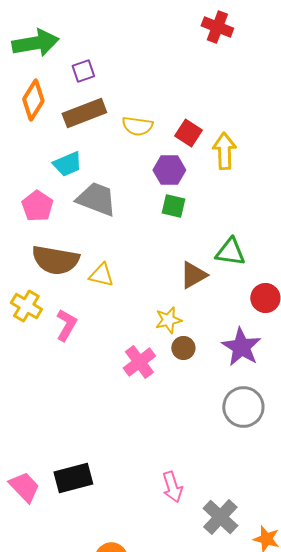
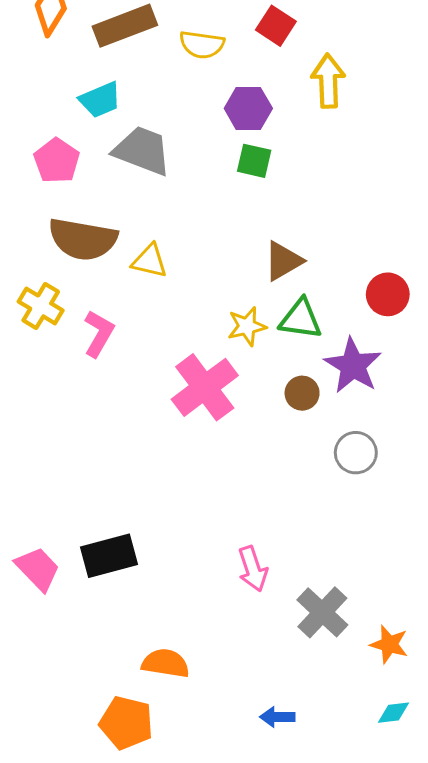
red square: (188, 133) -> (276, 26), moved
green triangle: (230, 252) -> (301, 319), moved
brown circle: (183, 348) -> (302, 393), moved
pink cross: (139, 362) -> (205, 387), size x1.4
gray circle: (243, 407) -> (356, 453), size x0.7

